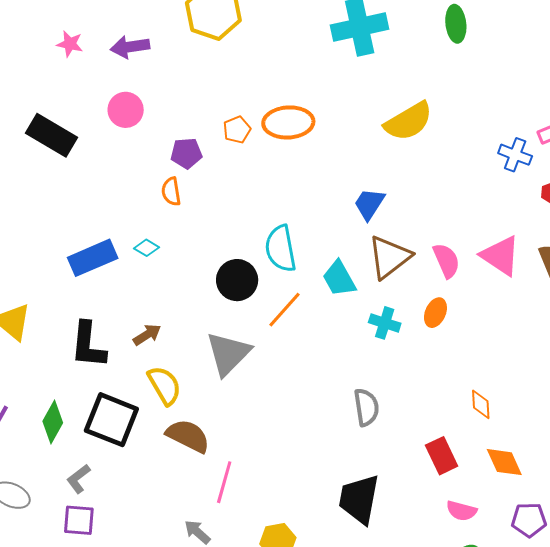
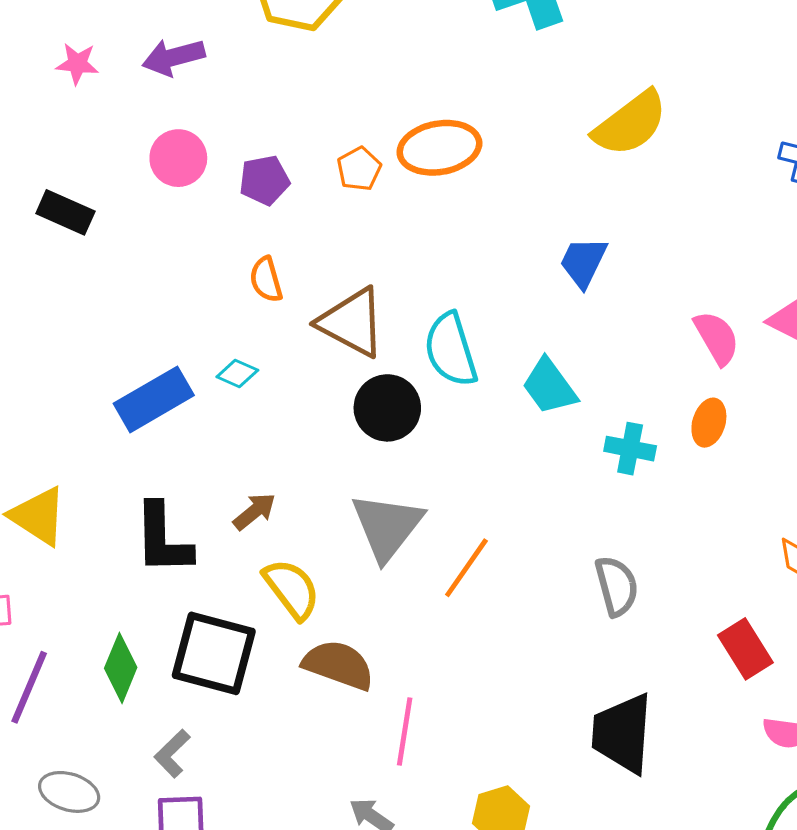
black rectangle: (52, 135) -> (65, 212), size x0.7
purple pentagon: (186, 153) -> (264, 180), moved
brown triangle: (389, 257) -> (352, 322), moved, turned -48
orange line: (285, 310) -> (466, 568), moved

